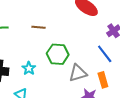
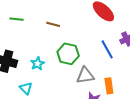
blue line: (105, 54) -> (107, 49), moved

